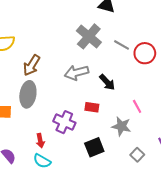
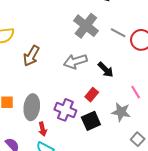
gray ellipse: (28, 94) -> (32, 107), moved
red rectangle: (92, 107) -> (92, 95), turned -56
black square: (94, 147) -> (91, 121), moved

